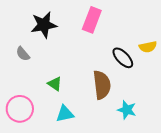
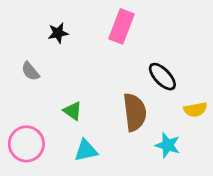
black star: (44, 25) -> (58, 33), size x0.6
yellow semicircle: (148, 47) -> (195, 110), moved

